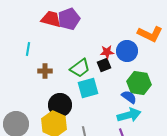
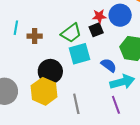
cyan line: (28, 49) -> (16, 28), moved
blue semicircle: (129, 97) -> (109, 65), moved

